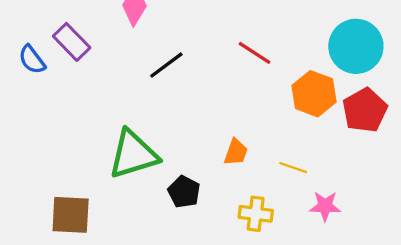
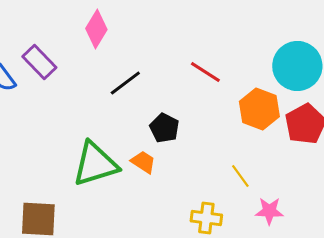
orange trapezoid: (236, 152) -> (143, 162), moved, turned -76
yellow line: (293, 168) -> (240, 176), turned 35
black pentagon: (184, 192) -> (164, 128), moved

